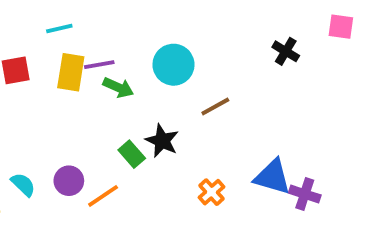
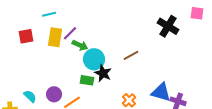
black cross: (286, 51) -> (168, 26), size x1.5
purple line: (99, 65) -> (70, 33), turned -35
cyan circle: (173, 65) -> (94, 59), moved
green rectangle: (132, 154) -> (87, 80), turned -40

